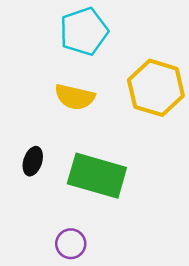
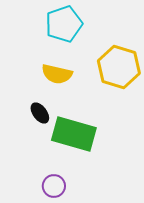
black ellipse: (33, 161) -> (40, 113), moved, turned -55

